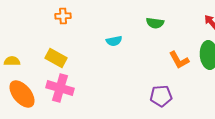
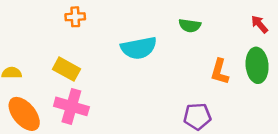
cyan semicircle: (114, 41) -> (139, 48), size x1.8
orange L-shape: (179, 60) -> (220, 72), turned 45

